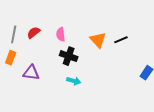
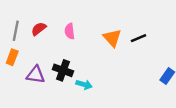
black cross: (69, 56) -> (63, 70), moved

